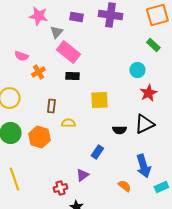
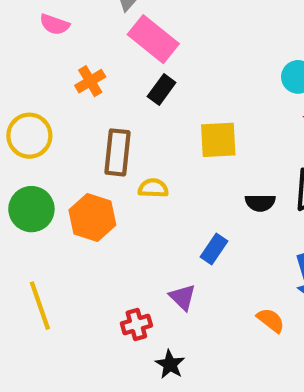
pink semicircle: (21, 56) -> (55, 24), moved
black rectangle: (72, 76) -> (162, 89), turned -56
brown rectangle: (51, 106) -> (118, 152), size x1.5
purple triangle: (82, 175) -> (183, 297), turned -40

